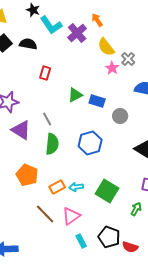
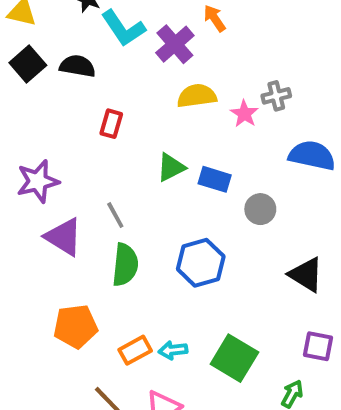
yellow semicircle: (106, 47) -> (197, 96), moved, turned 120
gray cross: (128, 59) -> (276, 96), turned 32
orange pentagon: (27, 175) -> (76, 326), turned -30

